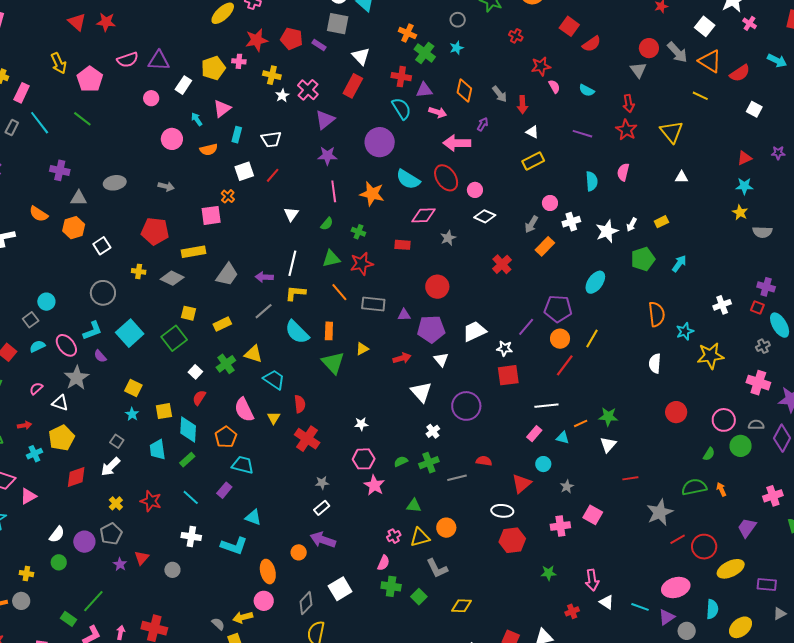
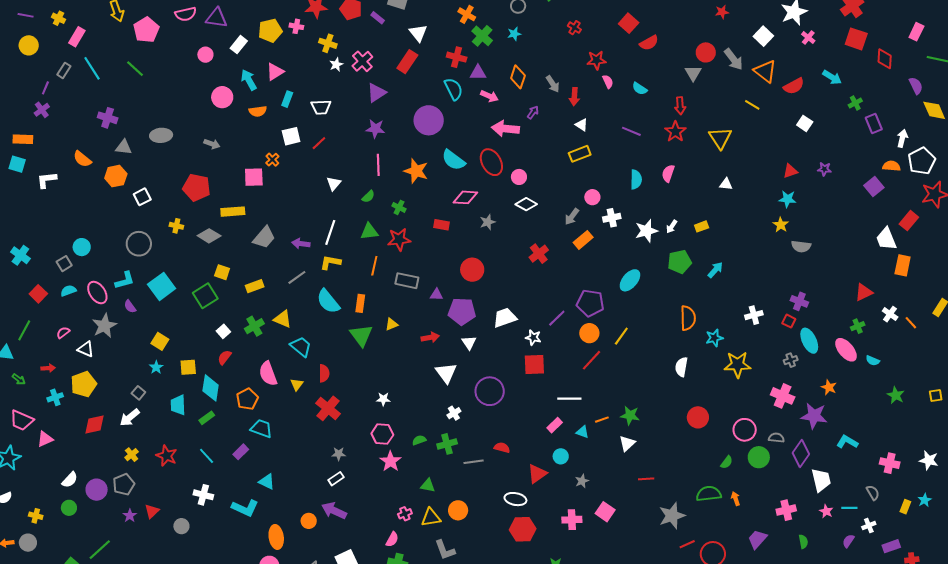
cyan arrow: (197, 119) -> (249, 80), size x1.5
orange line: (339, 292) -> (374, 266), turned 48

